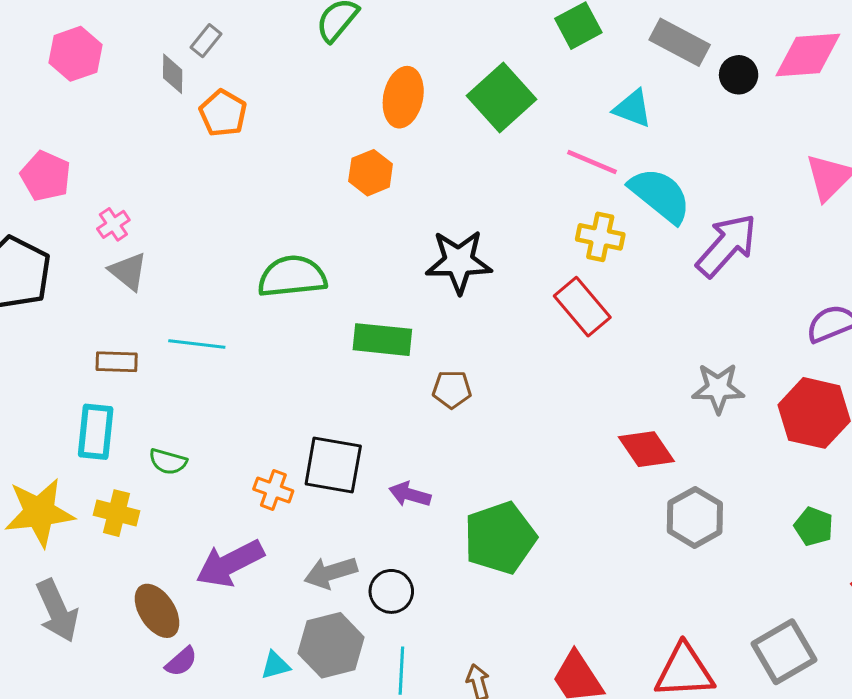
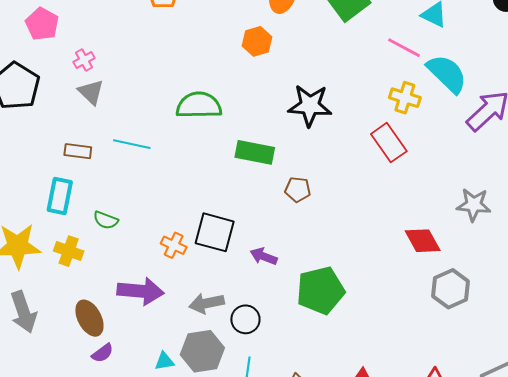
purple arrow: (230, 563) -> (141, 291), turned -153

